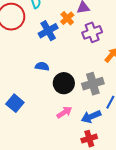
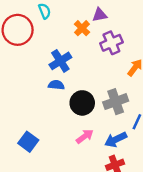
blue cross: (48, 31) -> (60, 61), moved
blue square: (15, 103) -> (28, 142), moved

